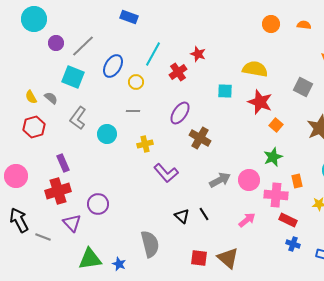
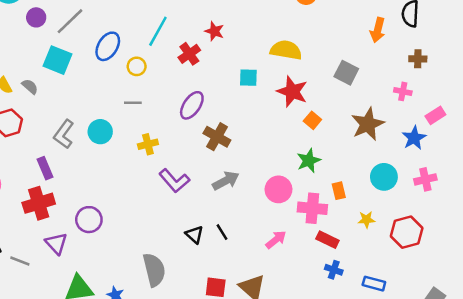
gray L-shape: (78, 118) -> (64, 134), moved
gray arrow: (220, 180) -> (226, 181), moved

